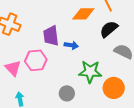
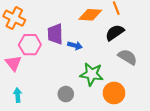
pink hexagon: (36, 60) -> (30, 45), moved

